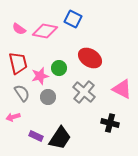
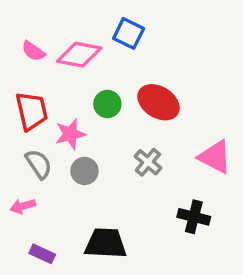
green circle: (59, 68) -> (107, 104), moved
gray cross: (84, 92) -> (148, 162), size x0.7
purple rectangle: (36, 136) -> (42, 254), moved
black trapezoid: (60, 138) -> (106, 243), turned -120

